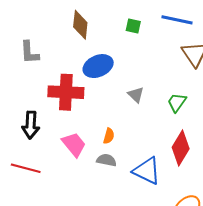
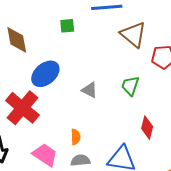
red cross: (66, 92) -> (22, 108), turned -36
red diamond: (181, 148) -> (147, 128), size x0.7

